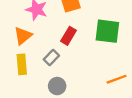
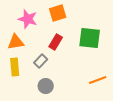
orange triangle: (23, 36) -> (16, 42), turned 30

